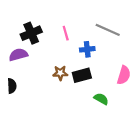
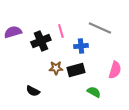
black cross: (31, 33) -> (41, 41), moved
purple semicircle: (18, 55) -> (13, 32), moved
black semicircle: (12, 86) -> (33, 91), moved, turned 120

